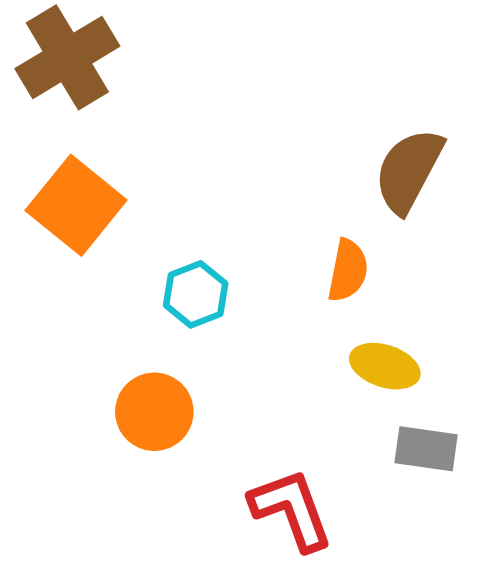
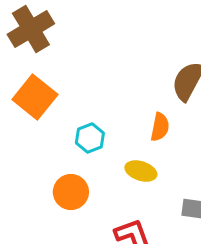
yellow ellipse: (385, 366) -> (141, 171), moved

